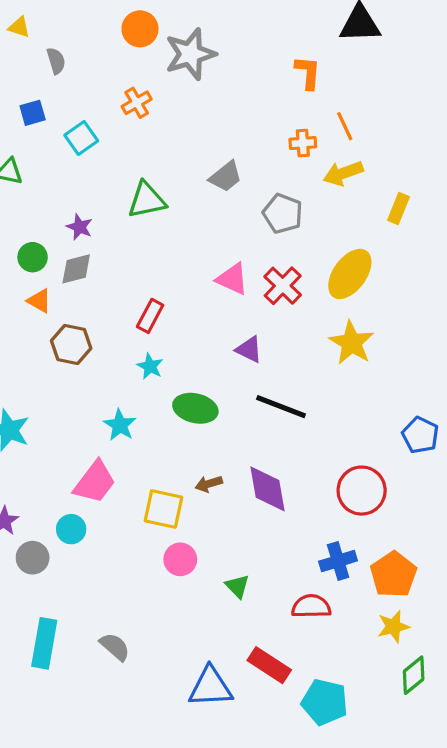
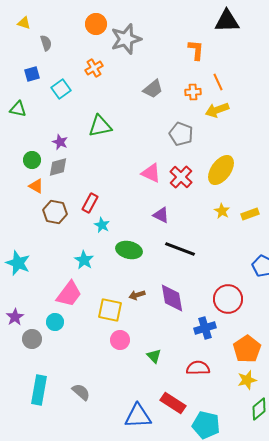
gray trapezoid: (226, 177) -> (153, 89), moved
yellow rectangle: (399, 208) -> (250, 214), moved, turned 48
red rectangle: (150, 316) -> (90, 203), moved
yellow star: (352, 343) -> (222, 211), size x0.6
blue cross: (338, 561) -> (205, 328), moved

